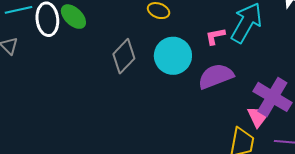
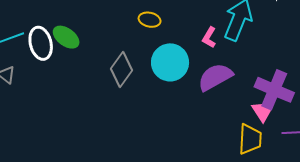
pink L-shape: (215, 36) -> (209, 37), turned -40

